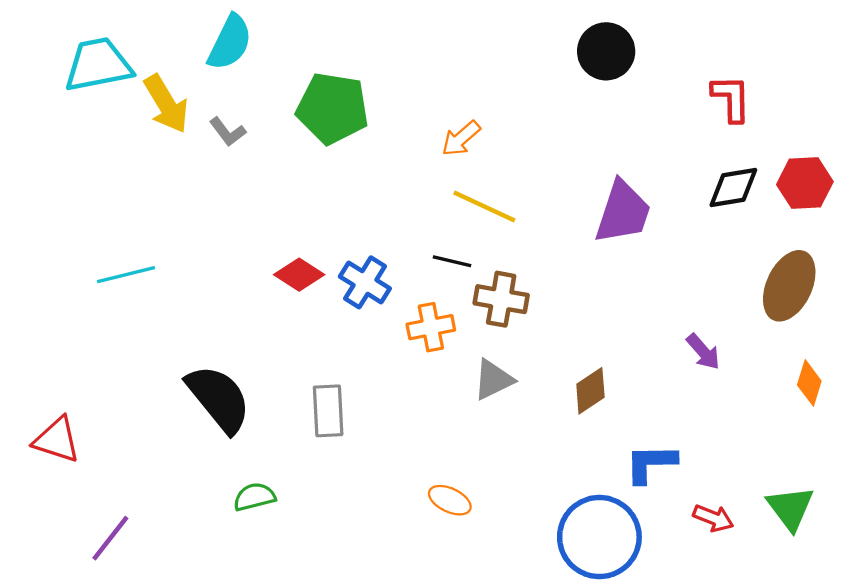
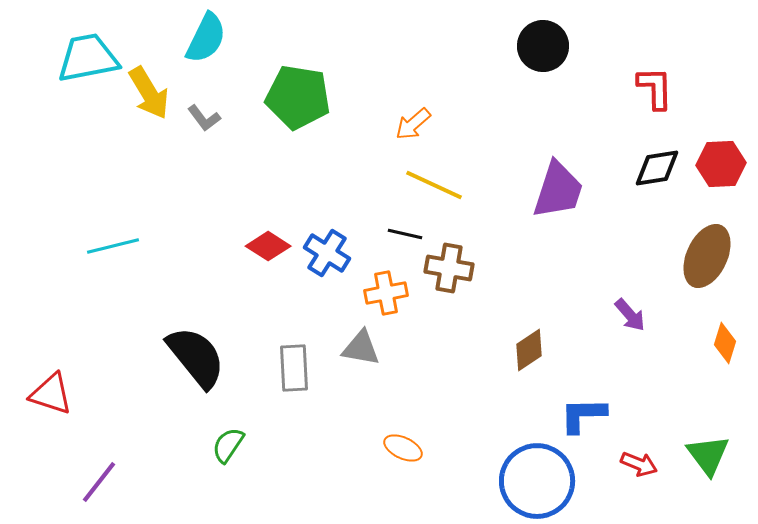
gray triangle: (493, 380) -> (361, 348), moved, turned 36
green semicircle: (254, 497) -> (228, 445), turned -42

